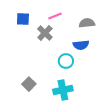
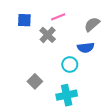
gray semicircle: (87, 23) -> (92, 24), turned -35
gray square: (29, 84) -> (35, 81), moved

